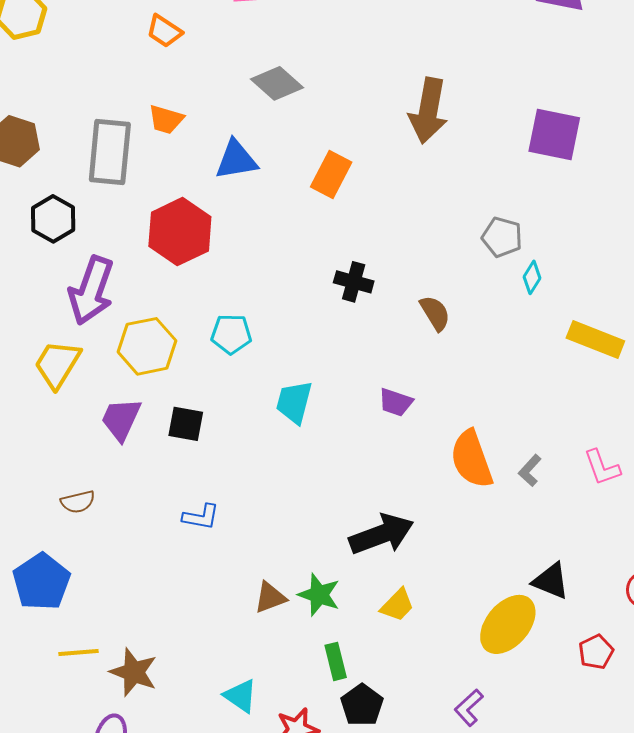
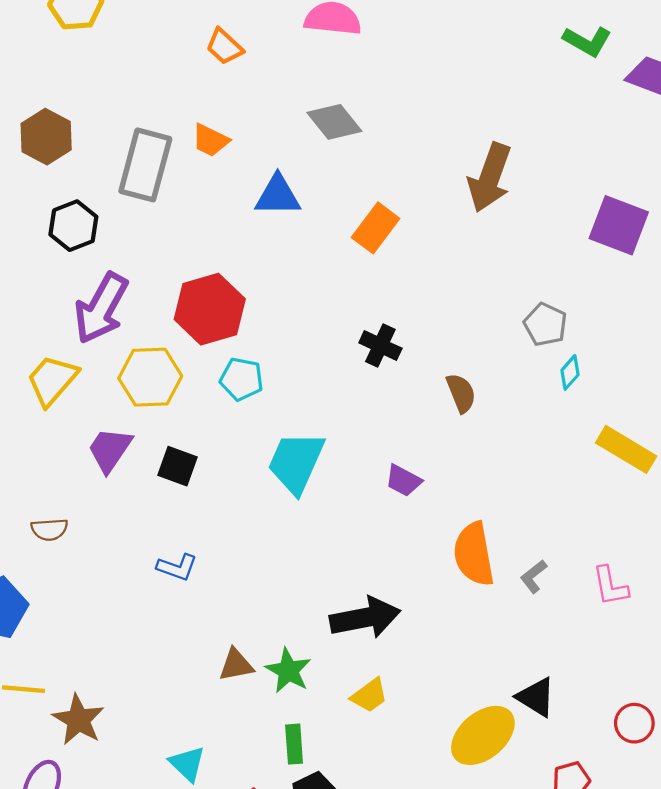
red hexagon: (180, 232) -> (210, 309), moved
cyan trapezoid: (294, 402) -> (296, 462), size x1.4

